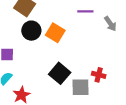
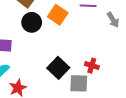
orange square: (55, 33) -> (58, 15), moved
red cross: (99, 75) -> (92, 66), moved

